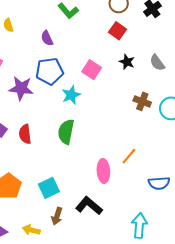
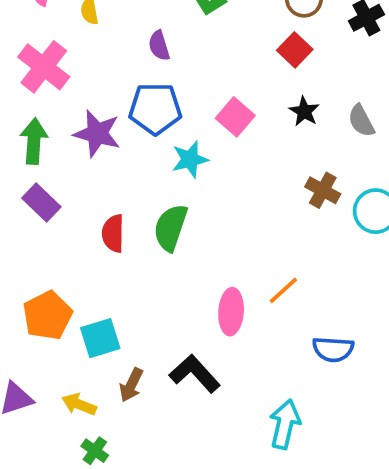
red semicircle: (25, 134) -> (113, 233), moved
cyan square: (49, 188) -> (100, 338), moved

